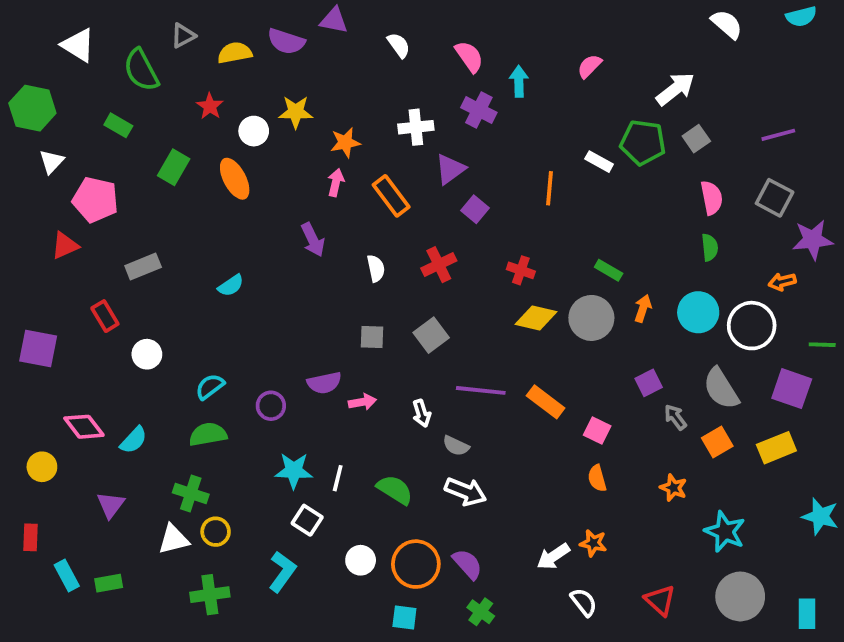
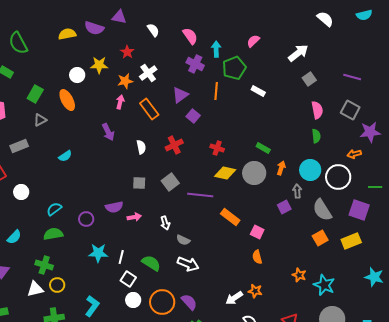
gray triangle: (183, 36) -> (40, 120), moved
red star: (210, 106) -> (127, 52), moved
white cross: (416, 127) -> (148, 73), moved, turned -30
purple line: (778, 135) -> (352, 77), turned 30
green pentagon: (643, 142) -> (234, 68), moved, turned -30
orange line: (549, 188) -> (216, 91), moved
purple line: (481, 390) -> (200, 195), moved
gray arrow: (675, 417) -> (297, 191), moved, turned 32
orange star: (673, 488) -> (299, 275), moved
white square: (307, 520) -> (128, 279), moved

